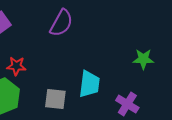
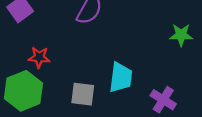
green star: (143, 59) -> (181, 35), moved

